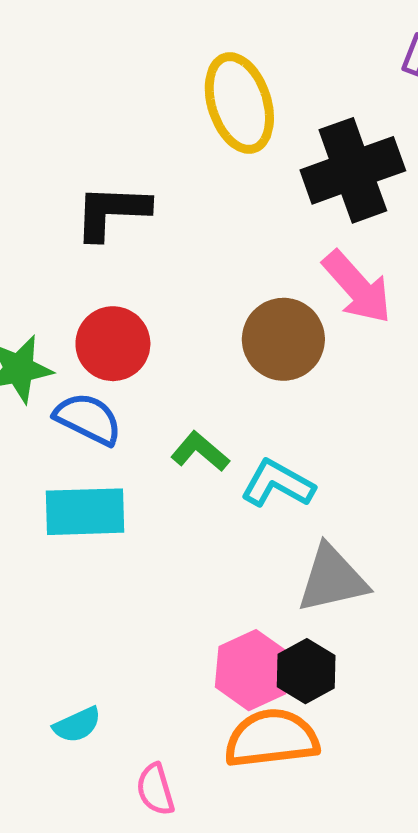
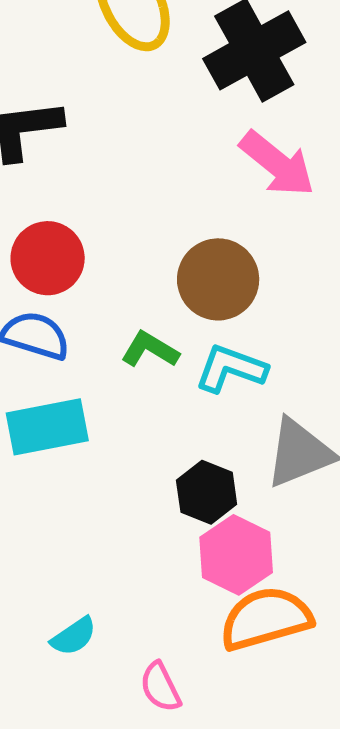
brown circle: (283, 339) -> (218, 279), moved
black hexagon: (306, 671) -> (207, 492), moved

